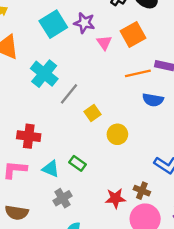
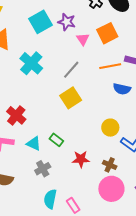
gray line: (69, 94) -> (71, 70), moved
yellow square: (92, 113) -> (71, 98), size x1.5
yellow circle: (117, 134) -> (110, 128), moved
red cross: (29, 136) -> (16, 115), turned 30
red star: (115, 198) -> (81, 159), moved

